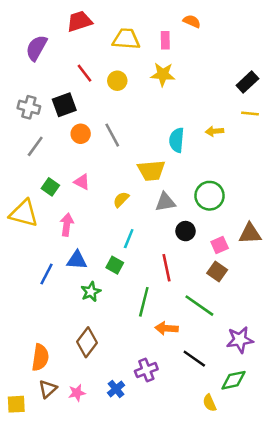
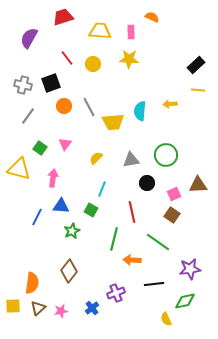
yellow trapezoid: (151, 170) -> (113, 122), moved
pink triangle: (82, 182) -> (65, 144), turned 40
black line: (194, 359) -> (154, 284), turned -42
yellow square: (16, 404) -> (13, 306), moved

